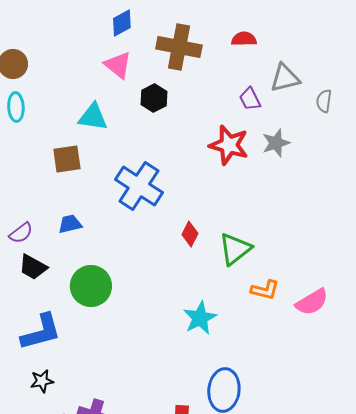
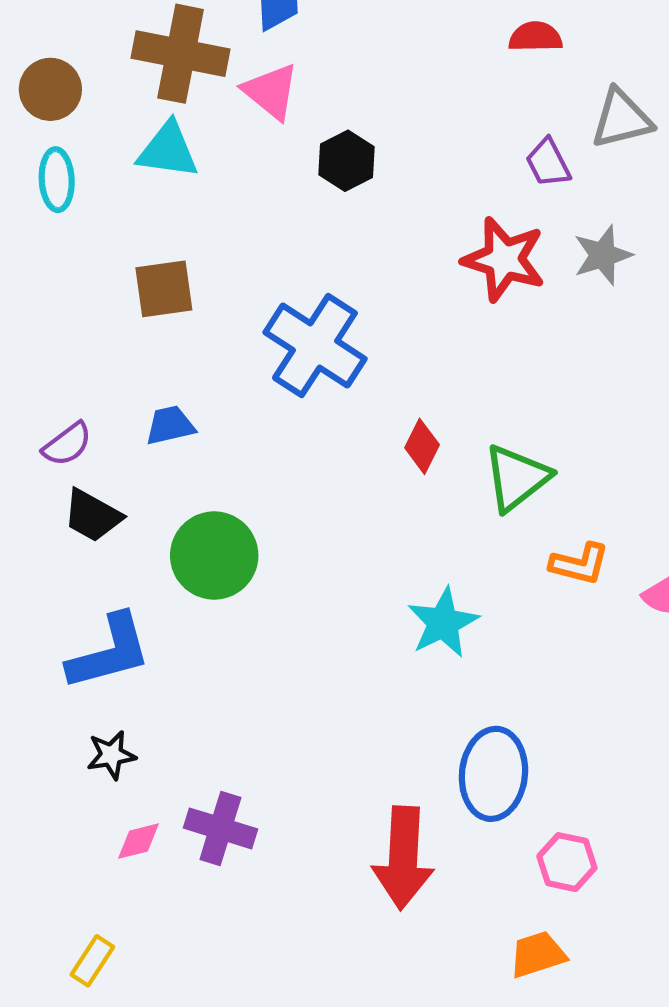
brown cross: (179, 47) -> (181, 54), moved
cyan triangle: (93, 117) -> (168, 150), moved

